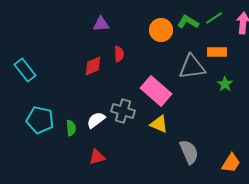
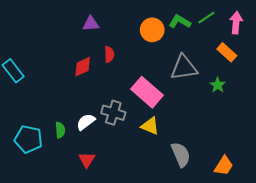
orange rectangle: (217, 52) -> (227, 52), moved, turned 42
cyan pentagon: (40, 120) -> (28, 139), moved
red triangle: (97, 157) -> (87, 160), turned -42

